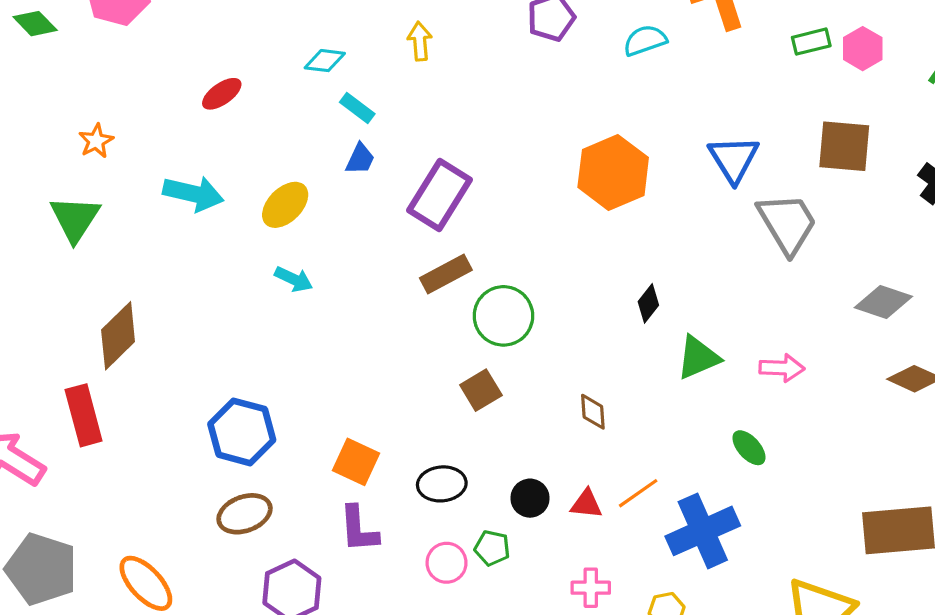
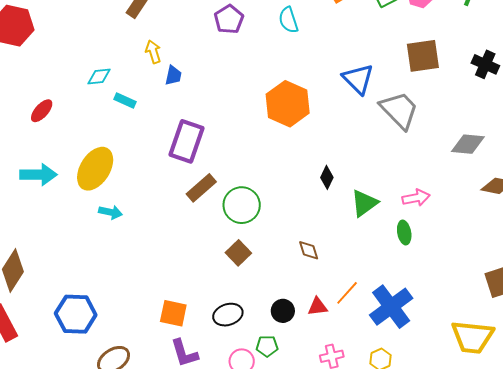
cyan semicircle: (645, 40) -> (288, 20), turned -76
blue trapezoid: (360, 159) -> (173, 75), moved
yellow ellipse: (285, 205) -> (95, 169), size x1.4
blue hexagon: (242, 432) -> (76, 314), moved
green ellipse: (749, 448) -> (404, 232), moved, turned 45

